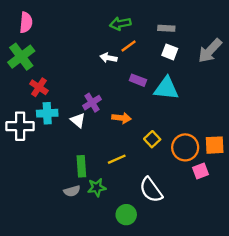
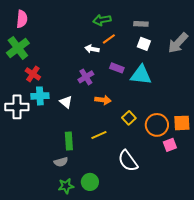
purple cross: (92, 103) -> (86, 77), moved
green star: (97, 188) -> (66, 186), moved
green circle: (126, 215) -> (90, 182), moved

